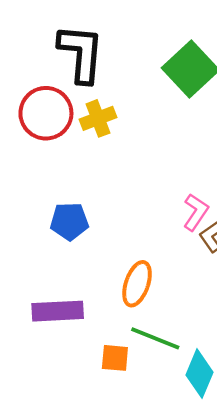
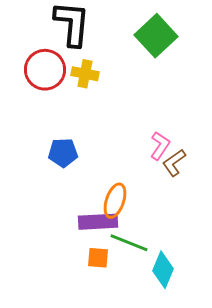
yellow cross: (98, 118) -> (85, 74), turned 32
purple rectangle: (58, 311) -> (98, 222), moved

